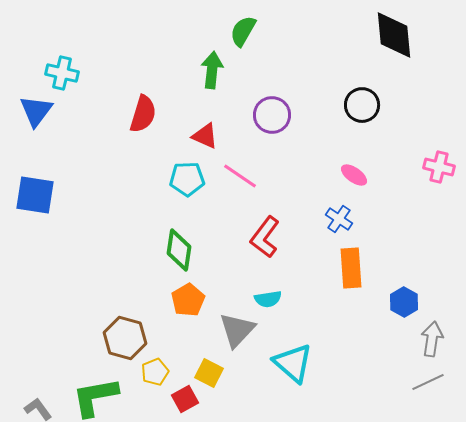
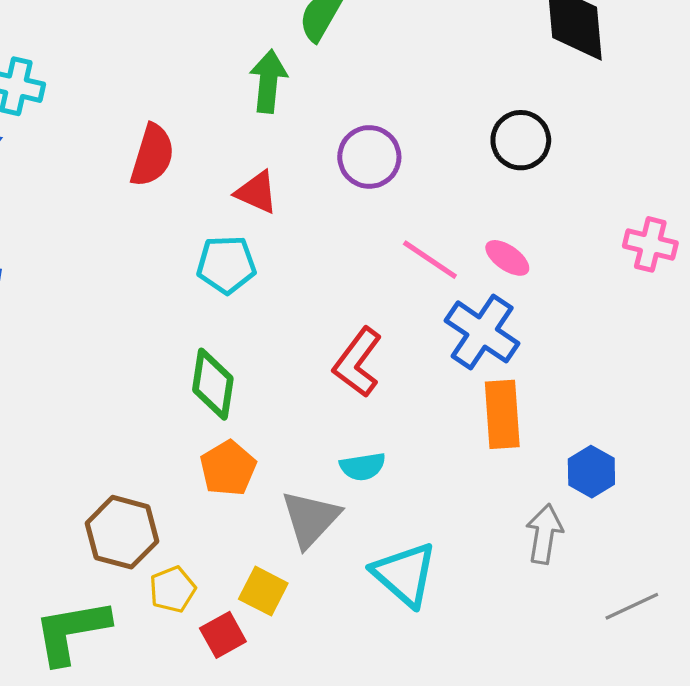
pink line: (240, 176) -> (430, 260), moved
blue cross: (339, 219) -> (482, 332), size x1.6
gray arrow: (432, 339) -> (544, 534), moved

